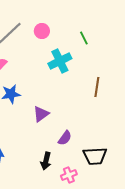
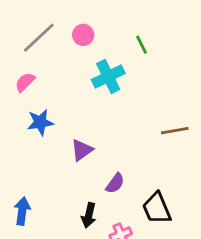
brown line: (97, 87) -> (175, 131), moved, turned 72
black trapezoid: (95, 156) -> (157, 208), turned 70

